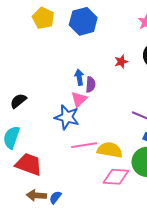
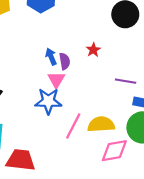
red star: (121, 62) -> (93, 50), moved
pink line: (84, 145) -> (73, 126), turned -40

